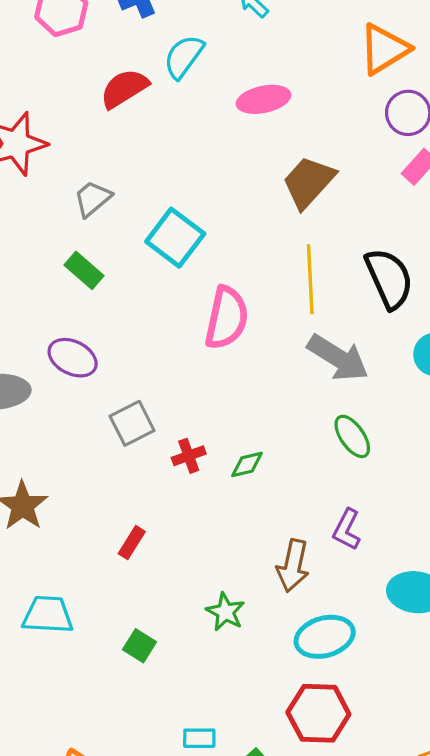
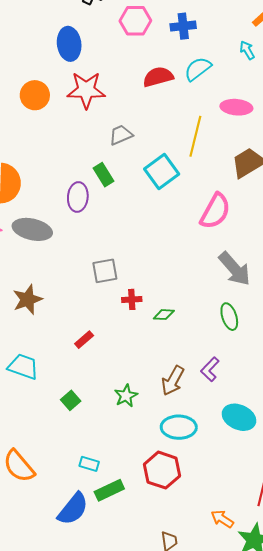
yellow line: (310, 279) -> (195, 136), moved
pink semicircle: (227, 318) -> (215, 211), moved
purple ellipse: (73, 358) -> (78, 197), moved, turned 52

